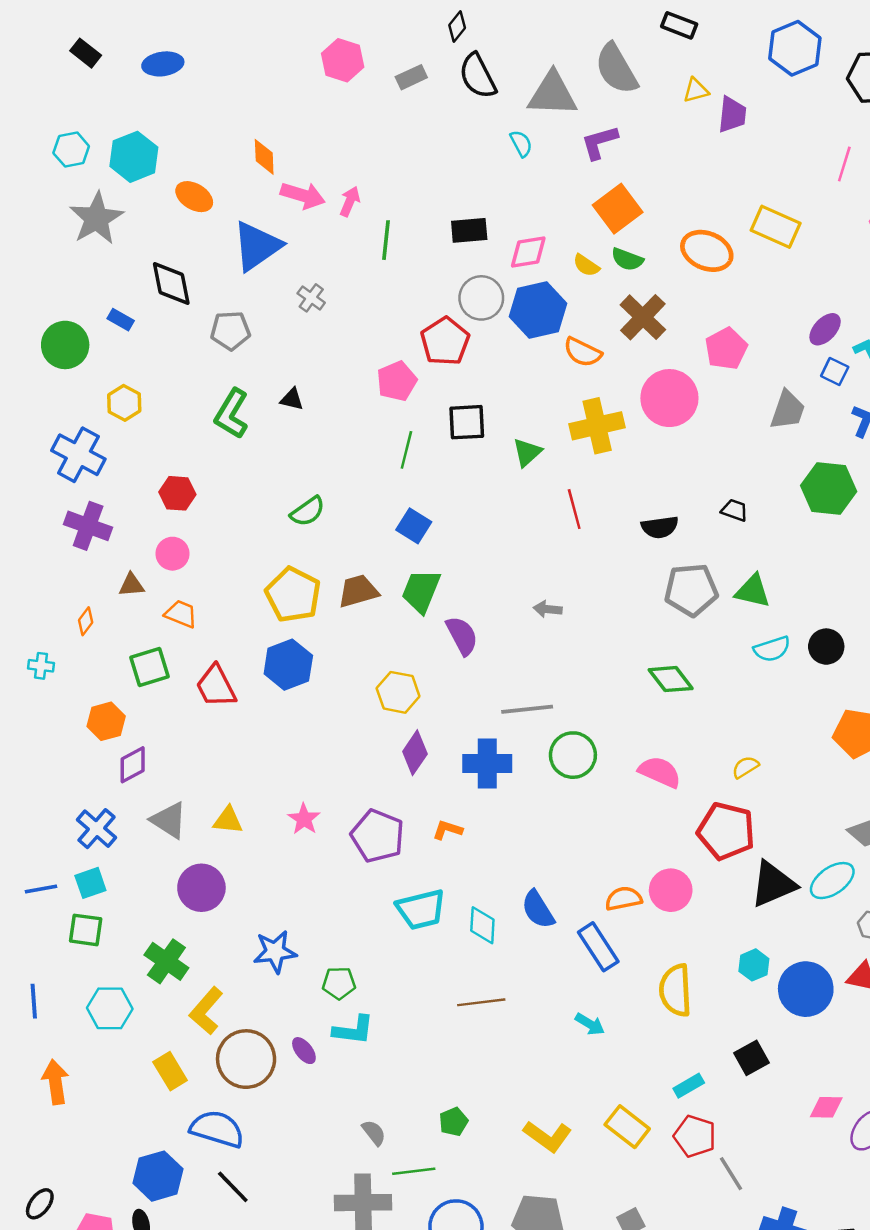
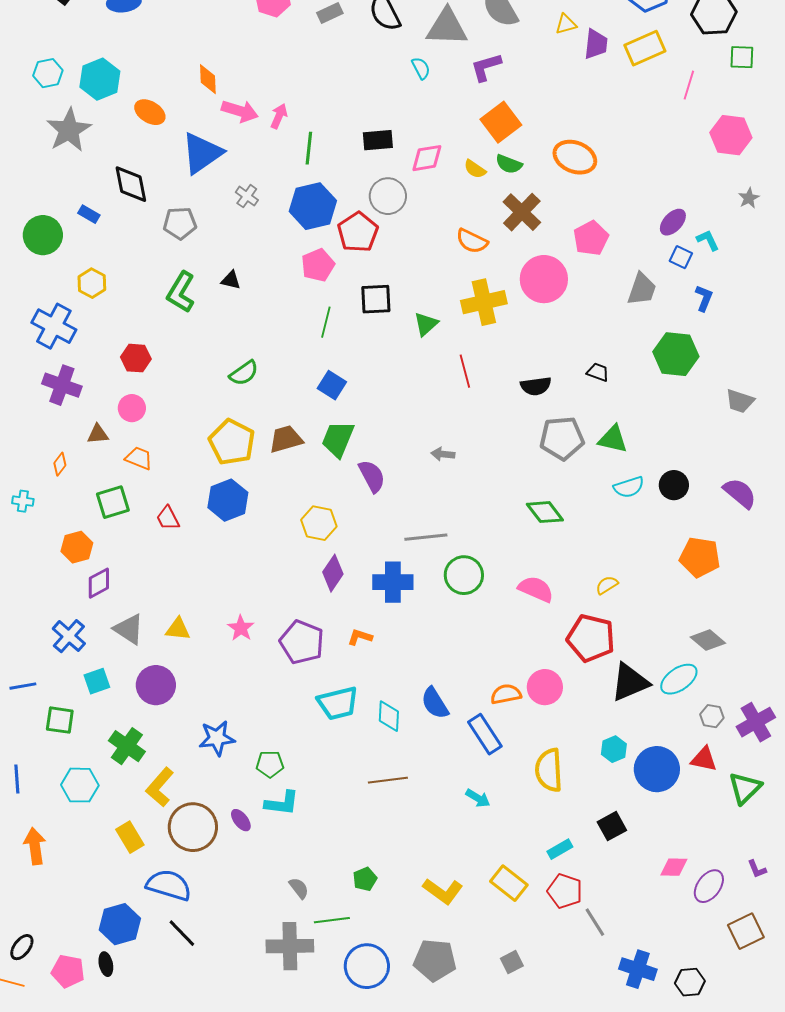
yellow rectangle: (776, 227) -> (645, 48), moved, turned -48
blue hexagon: (538, 310) -> (313, 206), moved
red trapezoid: (216, 686) -> (168, 518), size x0.7
cyan square: (90, 883) -> (97, 681), moved

